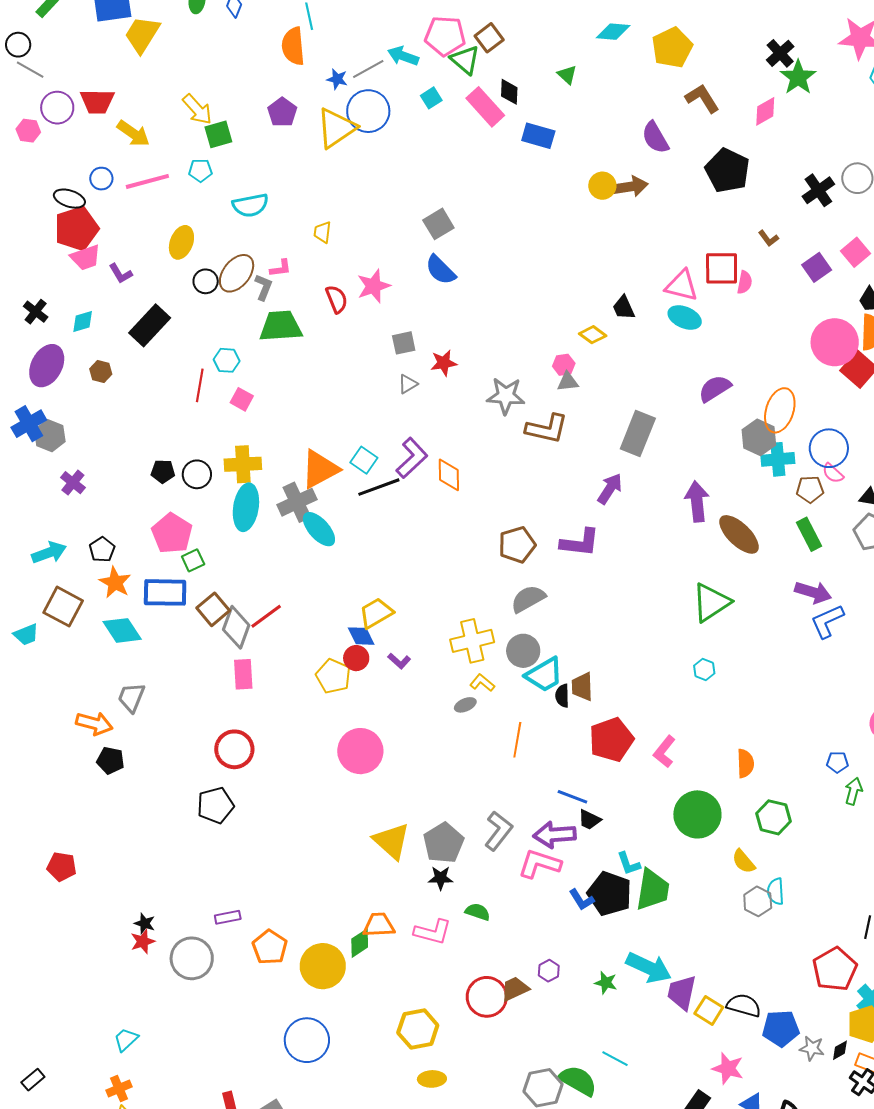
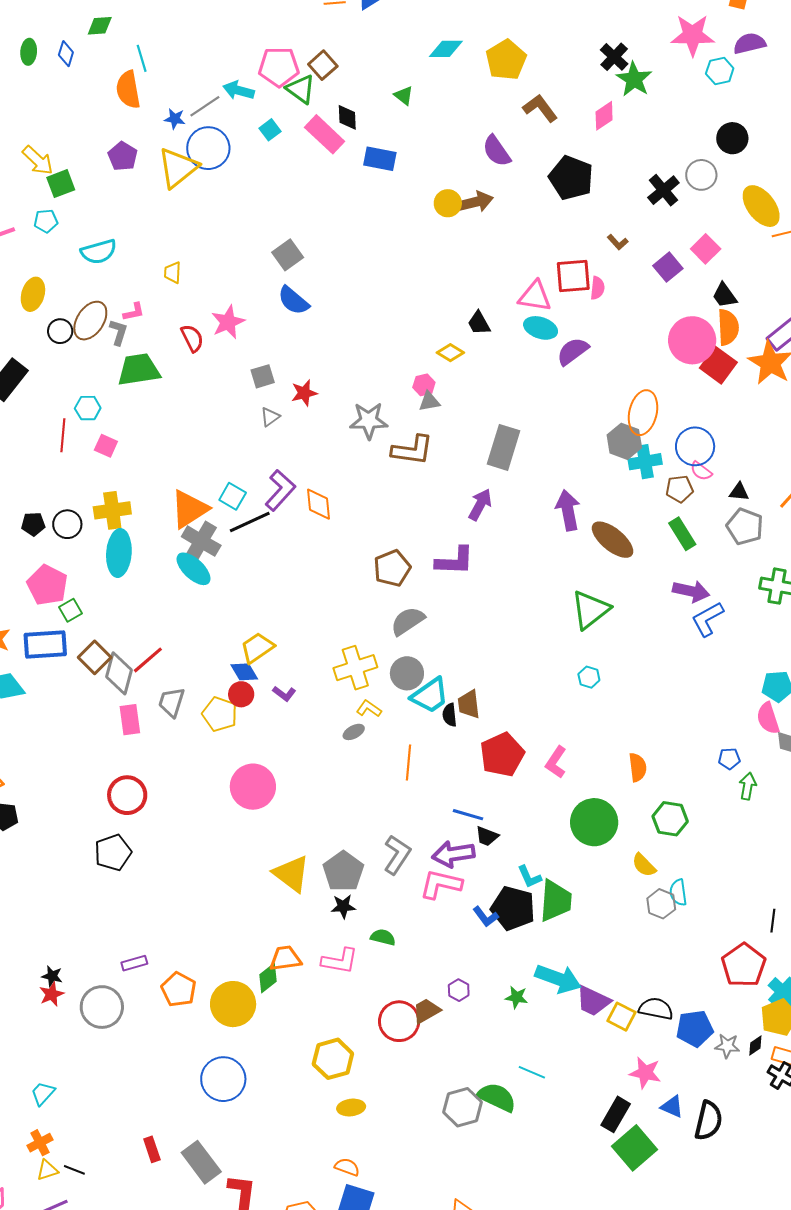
purple semicircle: (715, 388) -> (573, 351), moved
gray cross: (297, 502) -> (201, 541), moved, turned -30
gray trapezoid: (131, 697) -> (172, 702), moved
purple trapezoid: (682, 993) -> (593, 1001), turned -72

